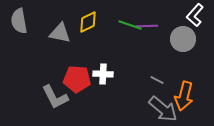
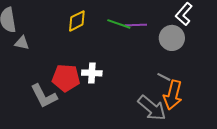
gray triangle: (60, 33) -> (22, 43), moved, size x0.7
gray line: (157, 80) -> (164, 77), moved

